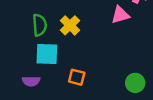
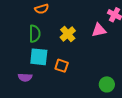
yellow cross: (70, 25) -> (68, 34), moved
orange square: (77, 77) -> (62, 66), moved

